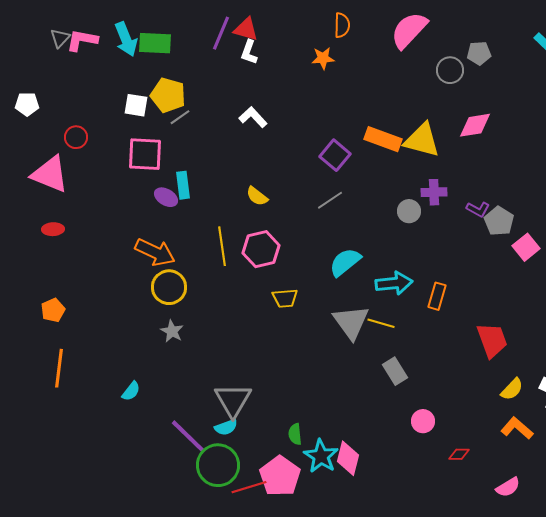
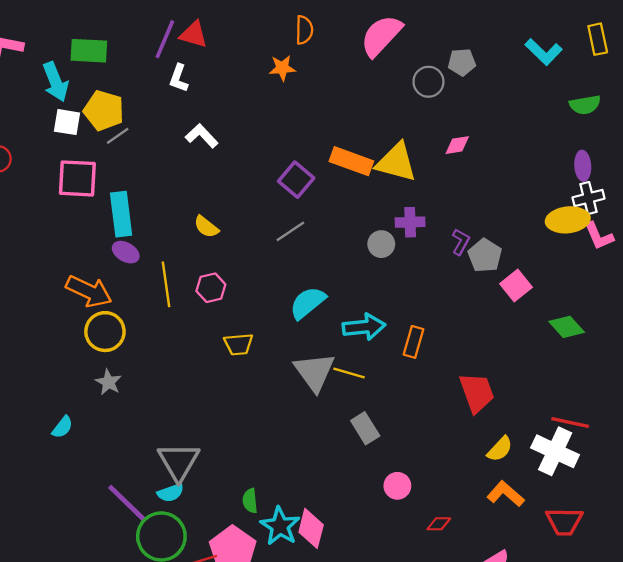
cyan arrow: (126, 39) -> (55, 82), moved
white L-shape: (249, 52) -> (179, 78), moved
pink diamond: (475, 125) -> (457, 145), size x0.7
cyan rectangle: (183, 185) -> (121, 214), size x1.4
purple ellipse: (166, 197) -> (126, 252), moved
purple L-shape: (478, 209) -> (461, 242), turned -90
pink hexagon: (261, 249) -> (211, 288), size x0.7
cyan semicircle: (131, 391) -> (62, 427), moved

